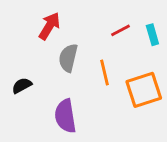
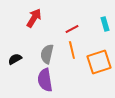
red line: (120, 30) -> (72, 29), moved
gray semicircle: (68, 58) -> (47, 54), moved

